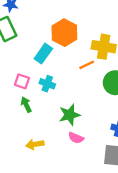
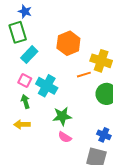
cyan rectangle: (43, 54) -> (29, 55), moved
cyan cross: (47, 84) -> (47, 86), size x1.5
yellow arrow: (35, 144) -> (22, 124), moved

